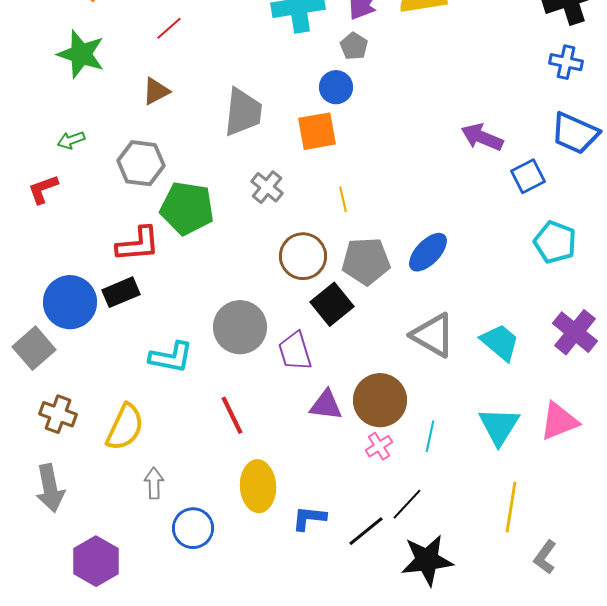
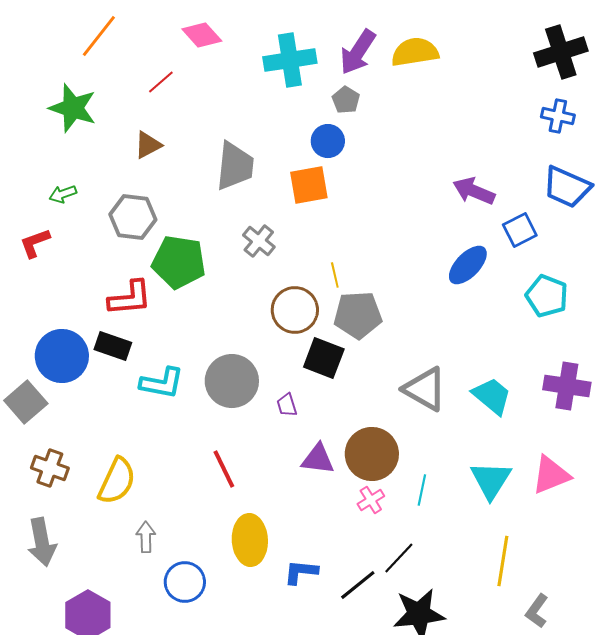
yellow line: (343, 199) -> (335, 275), moved
blue ellipse: (428, 252) -> (468, 265), moved
black rectangle: (121, 292) -> (113, 346), turned 42
black square: (332, 304) -> (324, 358), turned -30
purple cross: (575, 332) -> (567, 386), turned -30
purple trapezoid: (295, 351) -> (287, 405), size x0.6
cyan L-shape: (171, 357) -> (162, 383), moved

